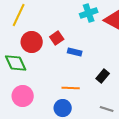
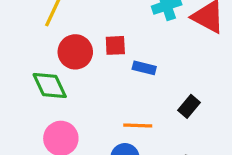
red square: (57, 38) -> (115, 45), turned 32

